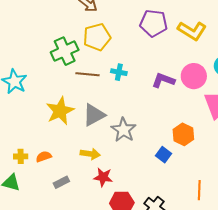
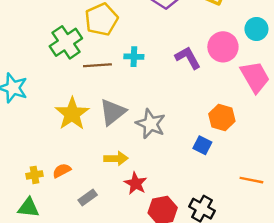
purple L-shape: (163, 80) -> (188, 58), turned 50
red star: (103, 177) -> (136, 183), turned 30
orange line: (199, 190) -> (251, 180), turned -72

